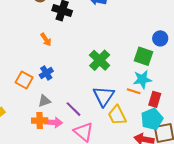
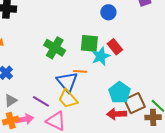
green square: (144, 56) -> (89, 43), moved
orange line: (134, 91) -> (80, 71), moved
red rectangle: (155, 99) -> (115, 47), moved, turned -42
yellow trapezoid: (117, 115) -> (68, 99), moved

